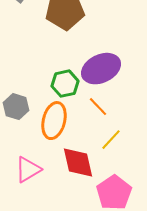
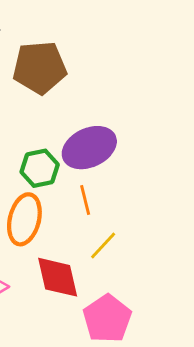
orange line: (98, 107) -> (85, 200), turned 30

